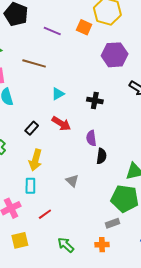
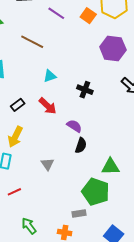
purple semicircle: (91, 138) -> (74, 126), turned 119

